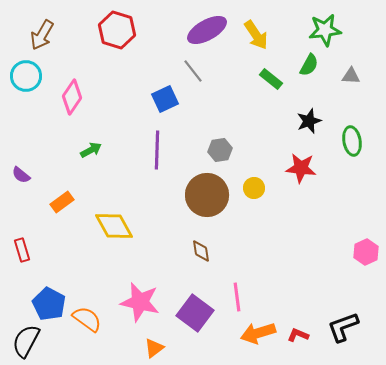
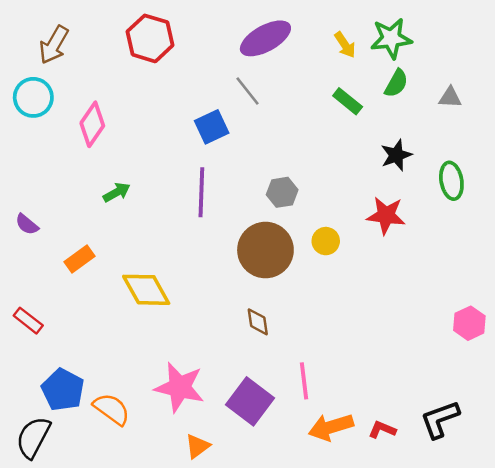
green star: (325, 30) -> (391, 38), moved
yellow arrow: (256, 35) -> (345, 45), moved, size x0.7
red rectangle: (22, 250) -> (28, 321), turned -35

